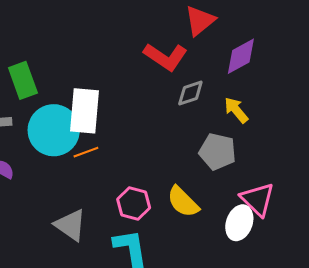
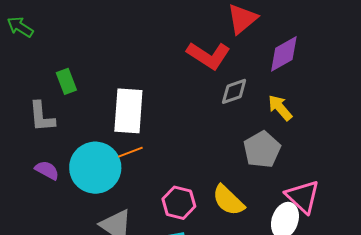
green rectangle: (23, 80) -> (66, 81), size x0.7
cyan circle: (54, 130) -> (95, 168), moved
gray pentagon: (217, 152) -> (262, 150), turned 30

